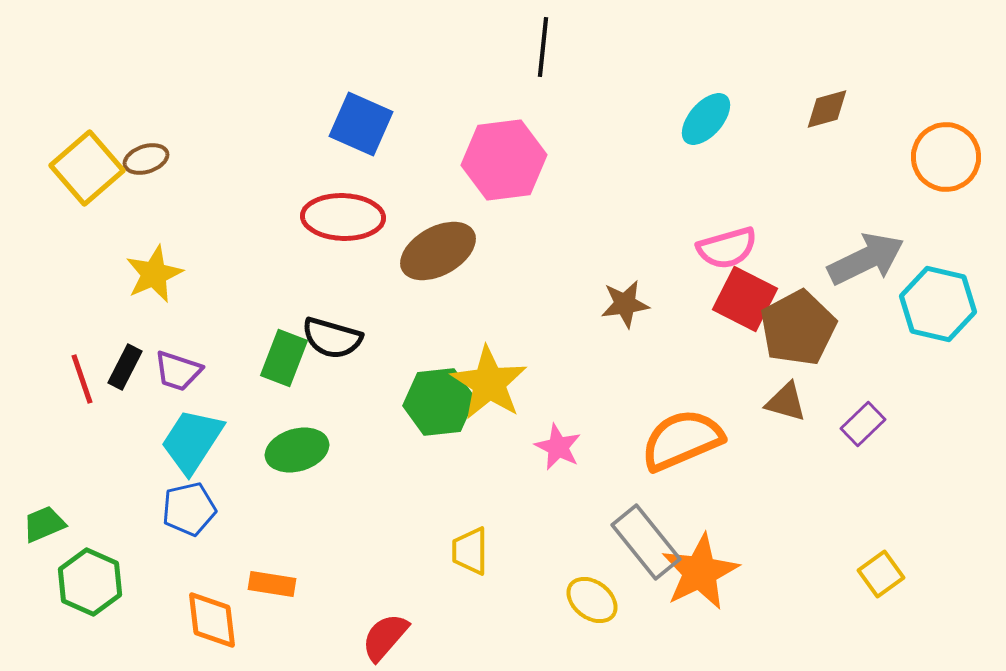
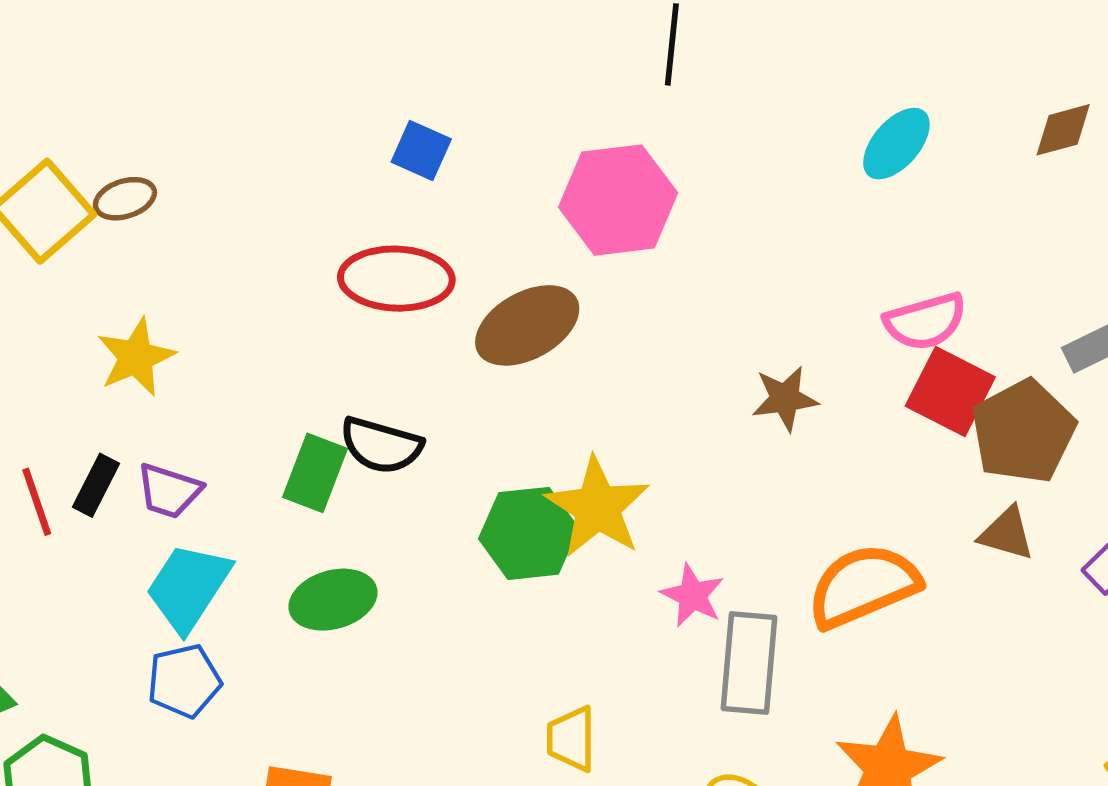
blue square: (361, 124) -> (421, 150), size x0.7
gray rectangle: (646, 542) -> (749, 663), moved, turned 44

